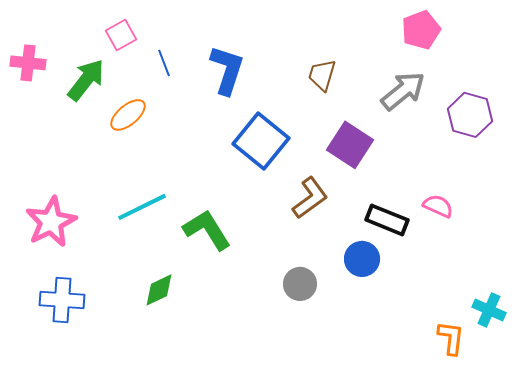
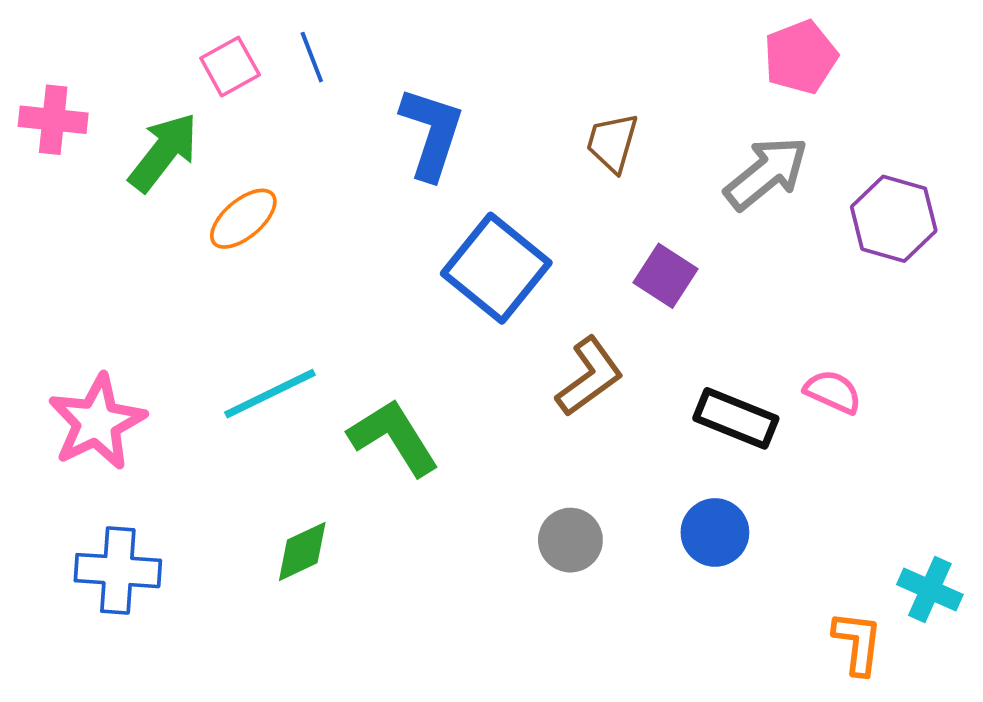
blue line: (164, 63) -> (312, 57), moved
purple square: (350, 145) -> (666, 276), size x0.7
blue circle: (362, 259) -> (715, 532), moved

